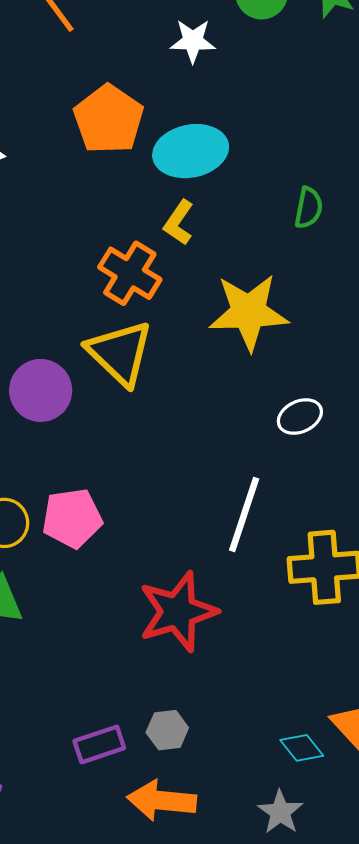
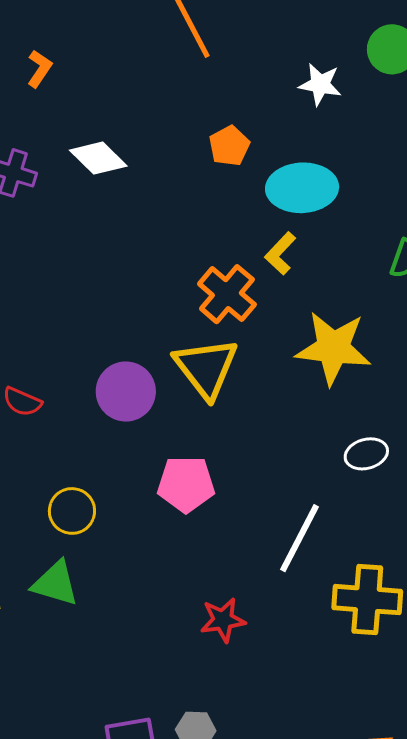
orange pentagon: (109, 119) -> (229, 146), size x0.6
pink pentagon: (72, 518) -> (186, 484), moved
red star: (178, 612) -> (223, 620), size x0.6

